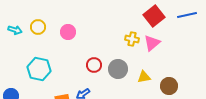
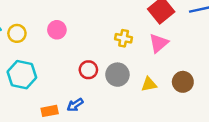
yellow circle: (38, 27) -> (17, 33), moved
yellow cross: (132, 39) -> (124, 38), moved
brown circle: (169, 86) -> (183, 82), moved

